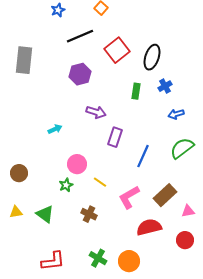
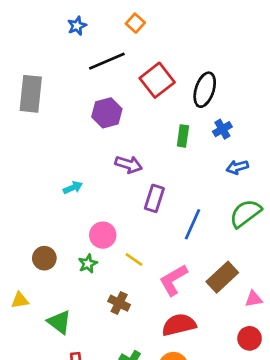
brown circle: (19, 173) -> (44, 258), moved
green triangle: (45, 214) -> (59, 322), moved
red semicircle: (149, 227) -> (179, 325), moved

